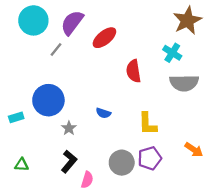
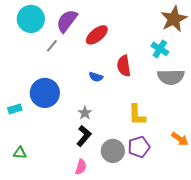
blue semicircle: (103, 113) -> (96, 77), moved
gray star: (69, 128) -> (85, 113), moved
black L-shape: (69, 162) -> (84, 136), moved

